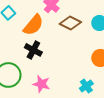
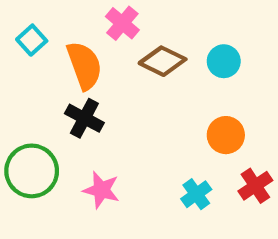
orange semicircle: (33, 25) -> (84, 65), turned -60

